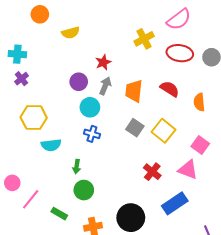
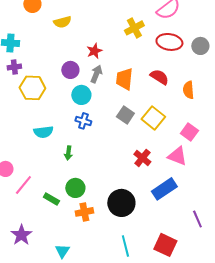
purple cross: (21, 79) -> (14, 67), turned 32
yellow hexagon: (34, 118) -> (32, 88), moved
green circle: (84, 190) -> (75, 188), moved

